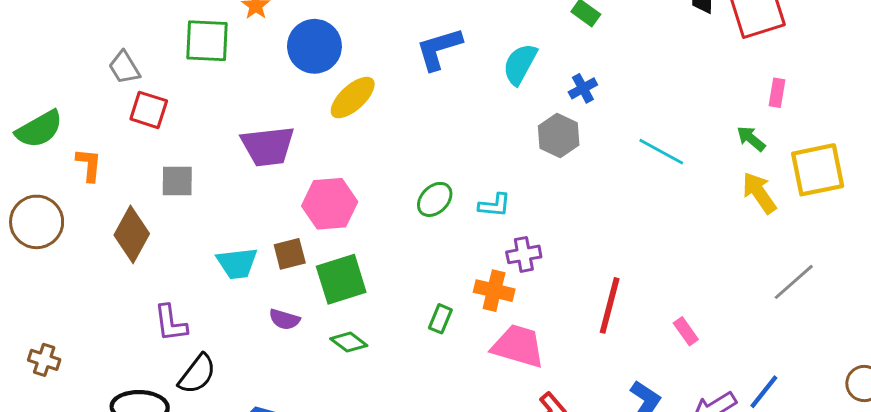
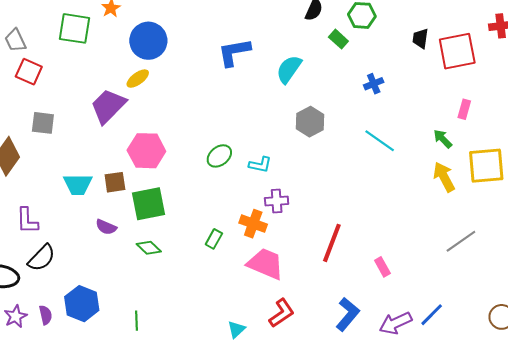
blue cross: (583, 88) -> (374, 84), moved
yellow ellipse: (353, 98) -> (138, 79), moved, size x0.7
purple trapezoid: (268, 146) -> (108, 106), turned 135

